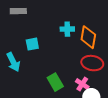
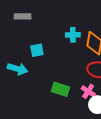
cyan arrow: (13, 62) -> (17, 69), turned -48
green rectangle: (55, 82) -> (61, 89), turned -42

